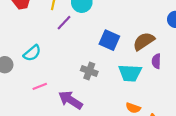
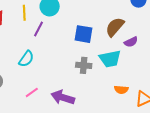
cyan semicircle: (32, 53) -> (26, 59), moved
purple semicircle: (156, 61) -> (131, 42), turned -104
gray cross: (89, 71) -> (84, 65), moved

